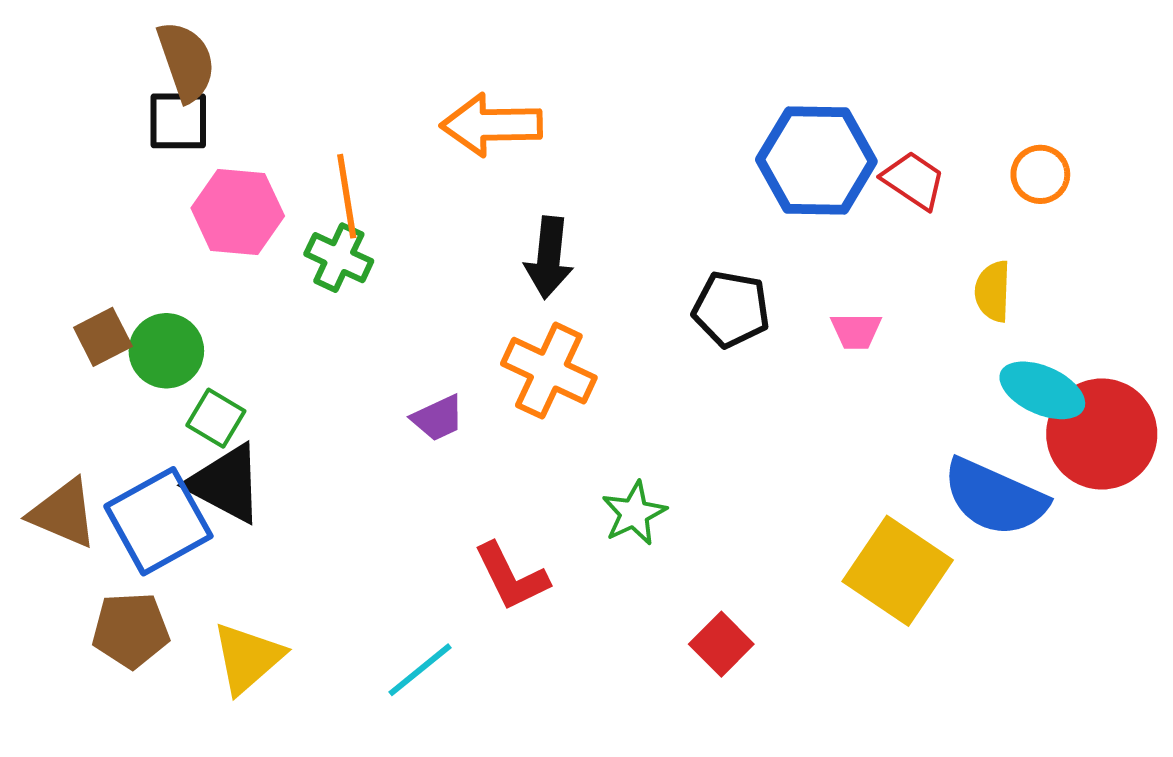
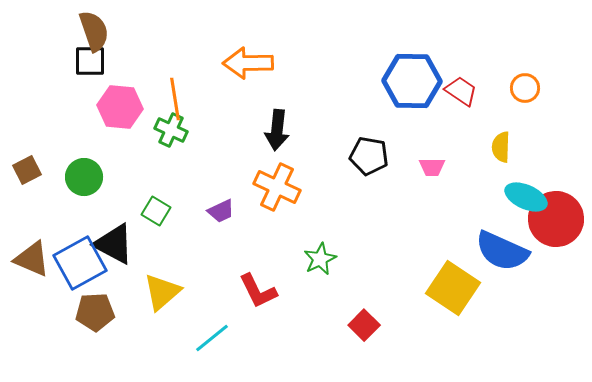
brown square: (103, 337) -> (27, 170), moved
green square: (216, 418) -> (156, 211), moved
brown pentagon: (131, 630) -> (95, 312), moved
yellow triangle: (248, 658) -> (162, 292), moved

